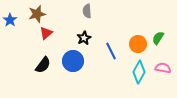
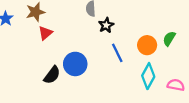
black star: (84, 38) -> (106, 25), moved
black semicircle: (43, 65) -> (52, 75), moved
pink semicircle: (163, 68) -> (176, 85), moved

